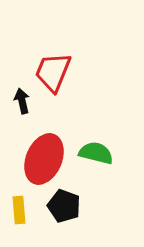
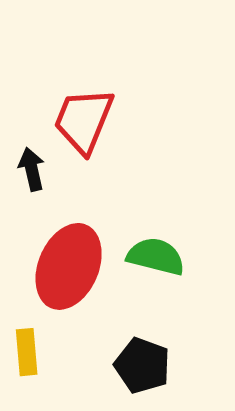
black pentagon: (64, 206) -> (142, 365), moved

